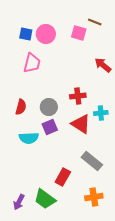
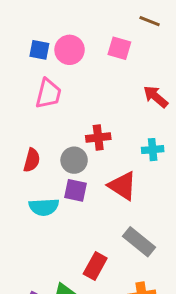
brown line: (95, 22) -> (150, 21), moved
red cross: (78, 96) -> (98, 137), moved
cyan cross: (101, 113) -> (153, 150), moved
purple square: (50, 127) -> (76, 190), turned 35

